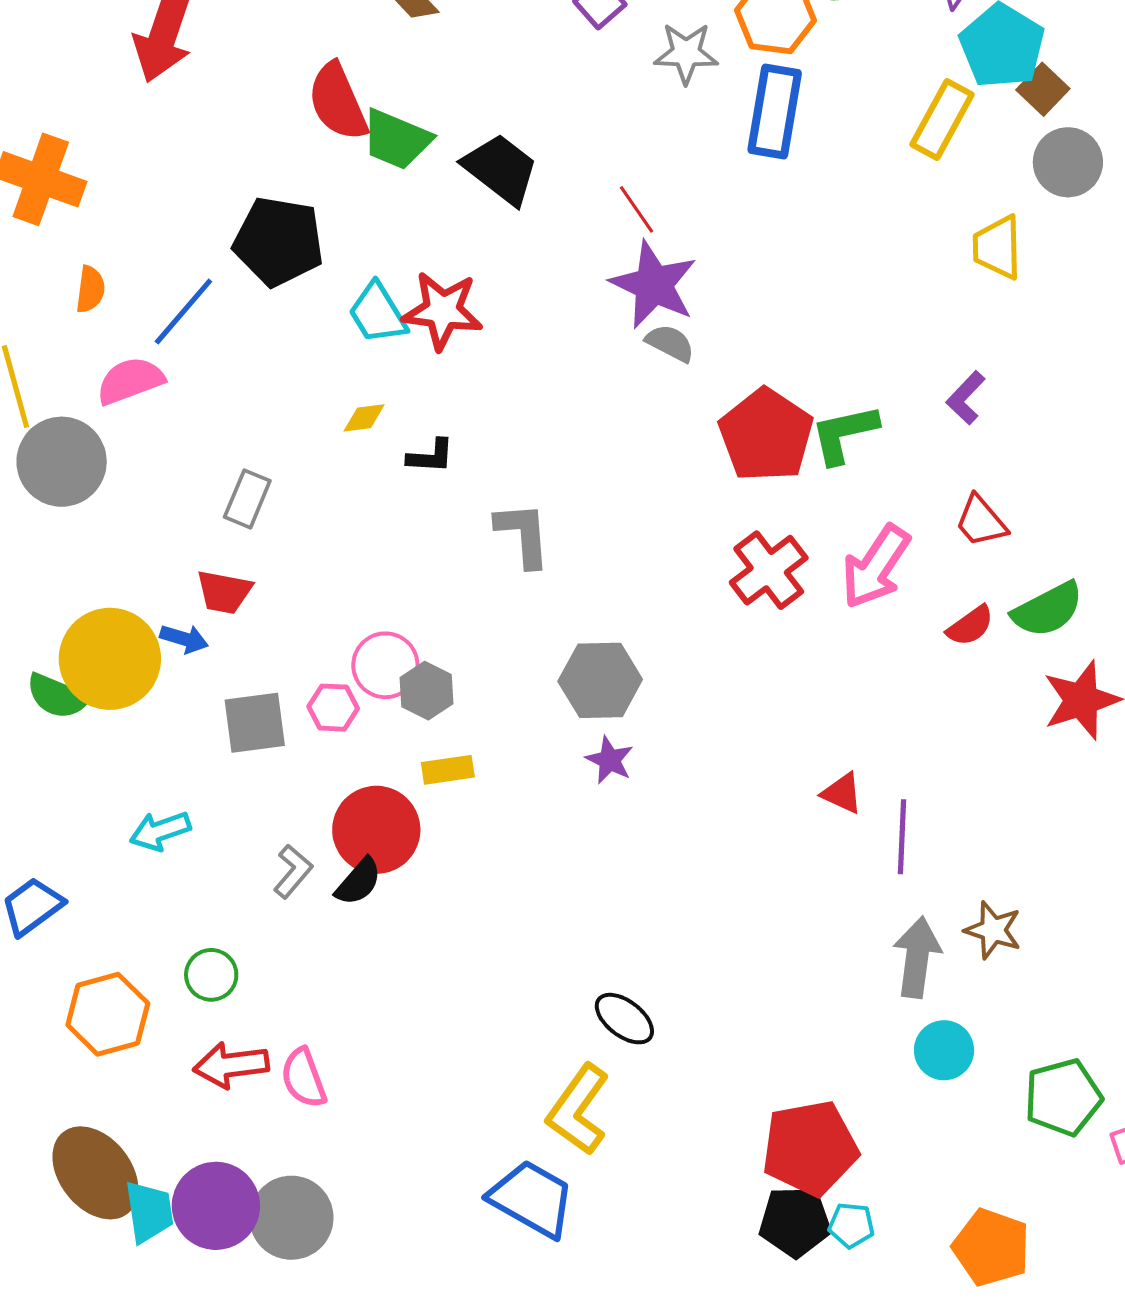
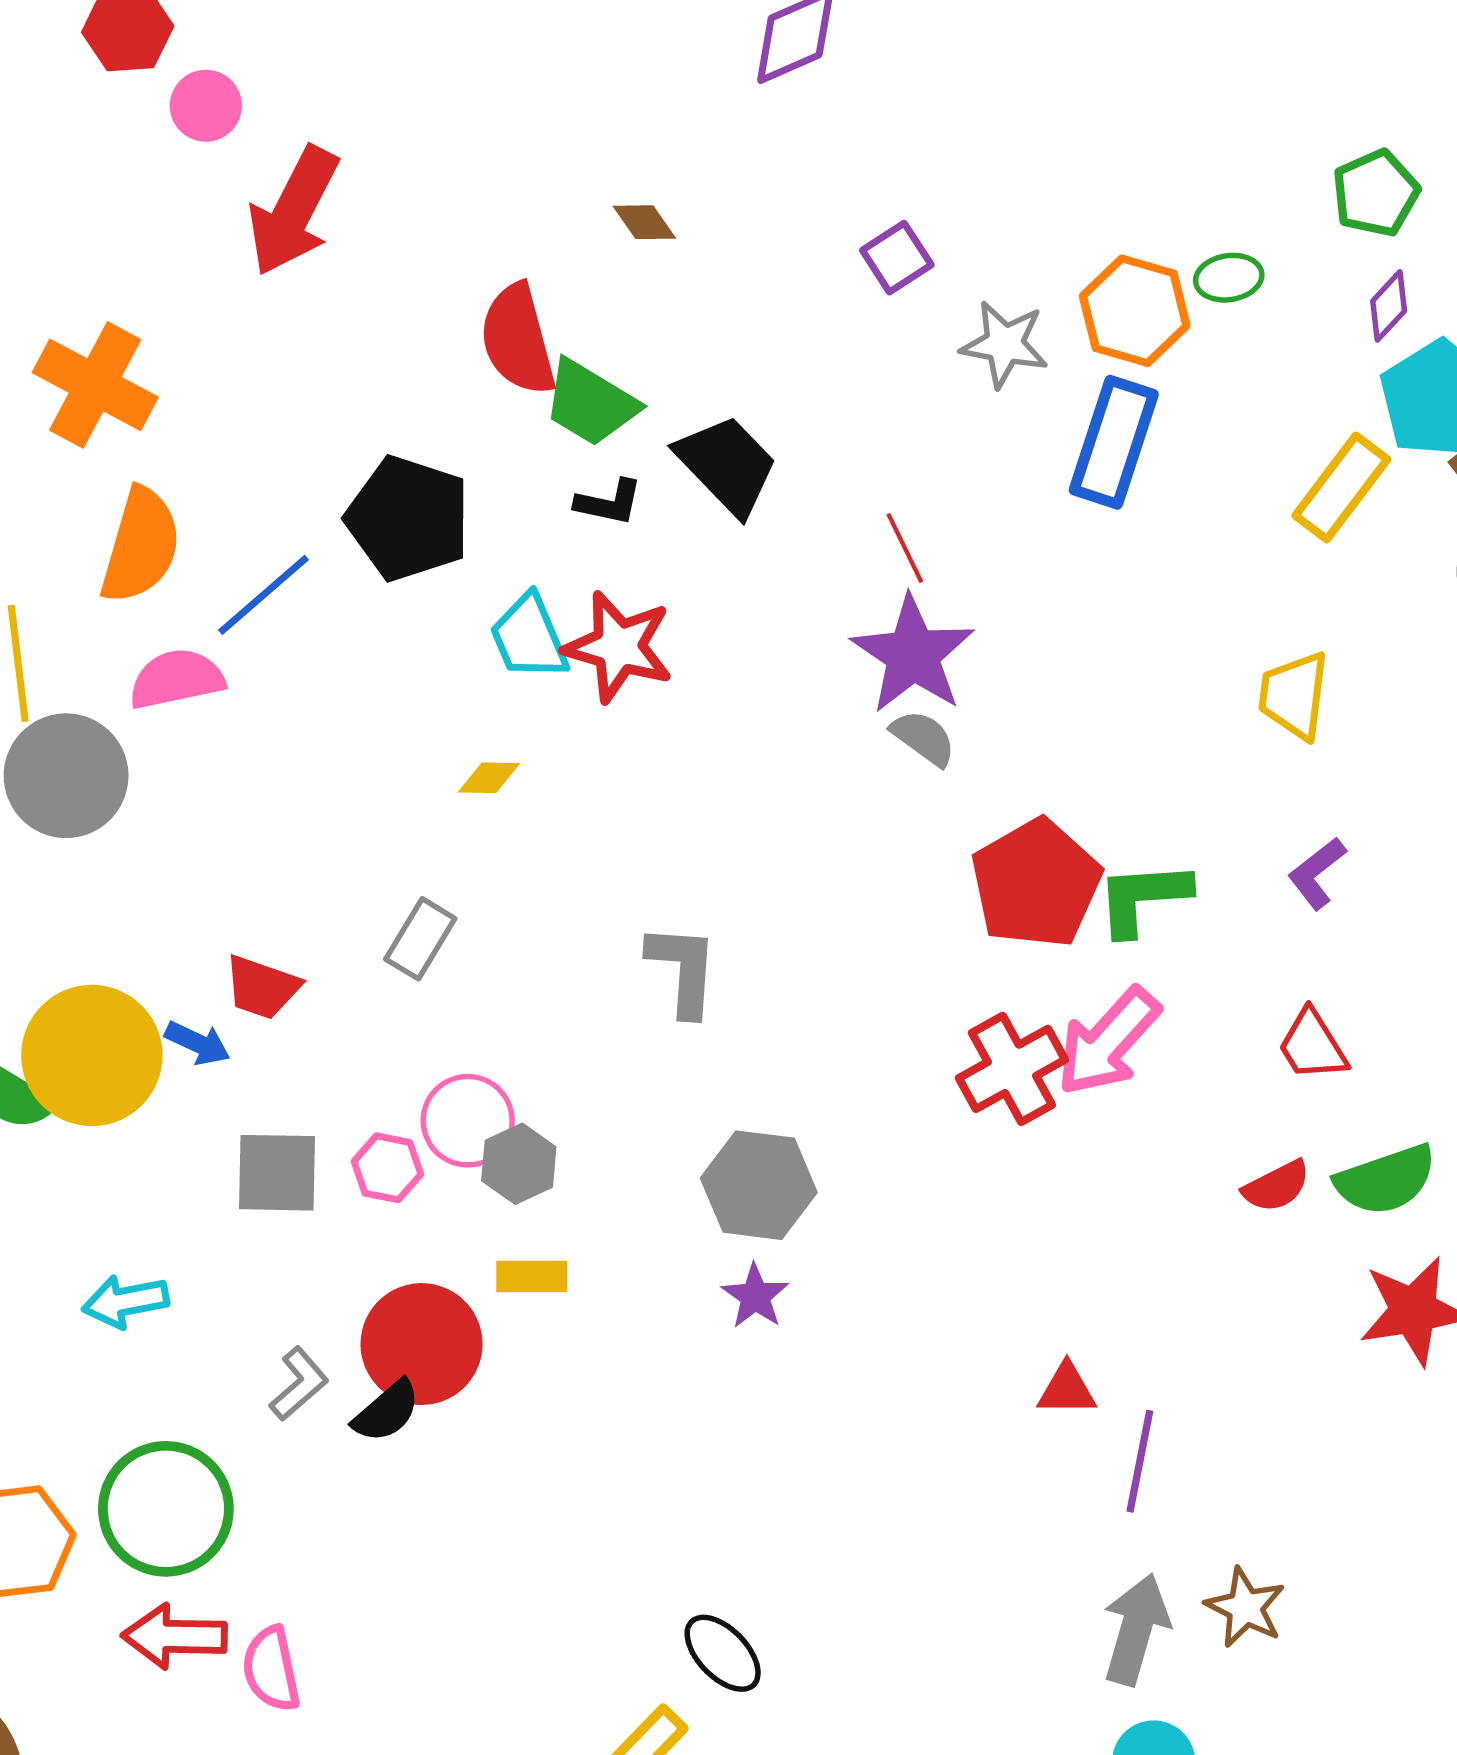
yellow trapezoid: (997, 247) -> (1294, 695), moved
orange semicircle: (90, 289) -> (141, 546), size x1.8
black L-shape: (431, 456) -> (609, 502), moved
gray rectangle: (247, 499) -> (420, 939), moved
pink arrow: (876, 567) -> (1108, 1042), moved
red triangle: (842, 793) -> (1067, 1389), turned -33
green circle: (211, 975) -> (166, 1509), size x1.8

